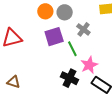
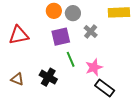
green line: (72, 49) -> (71, 59), moved
black cross: (69, 78) -> (48, 77), moved

